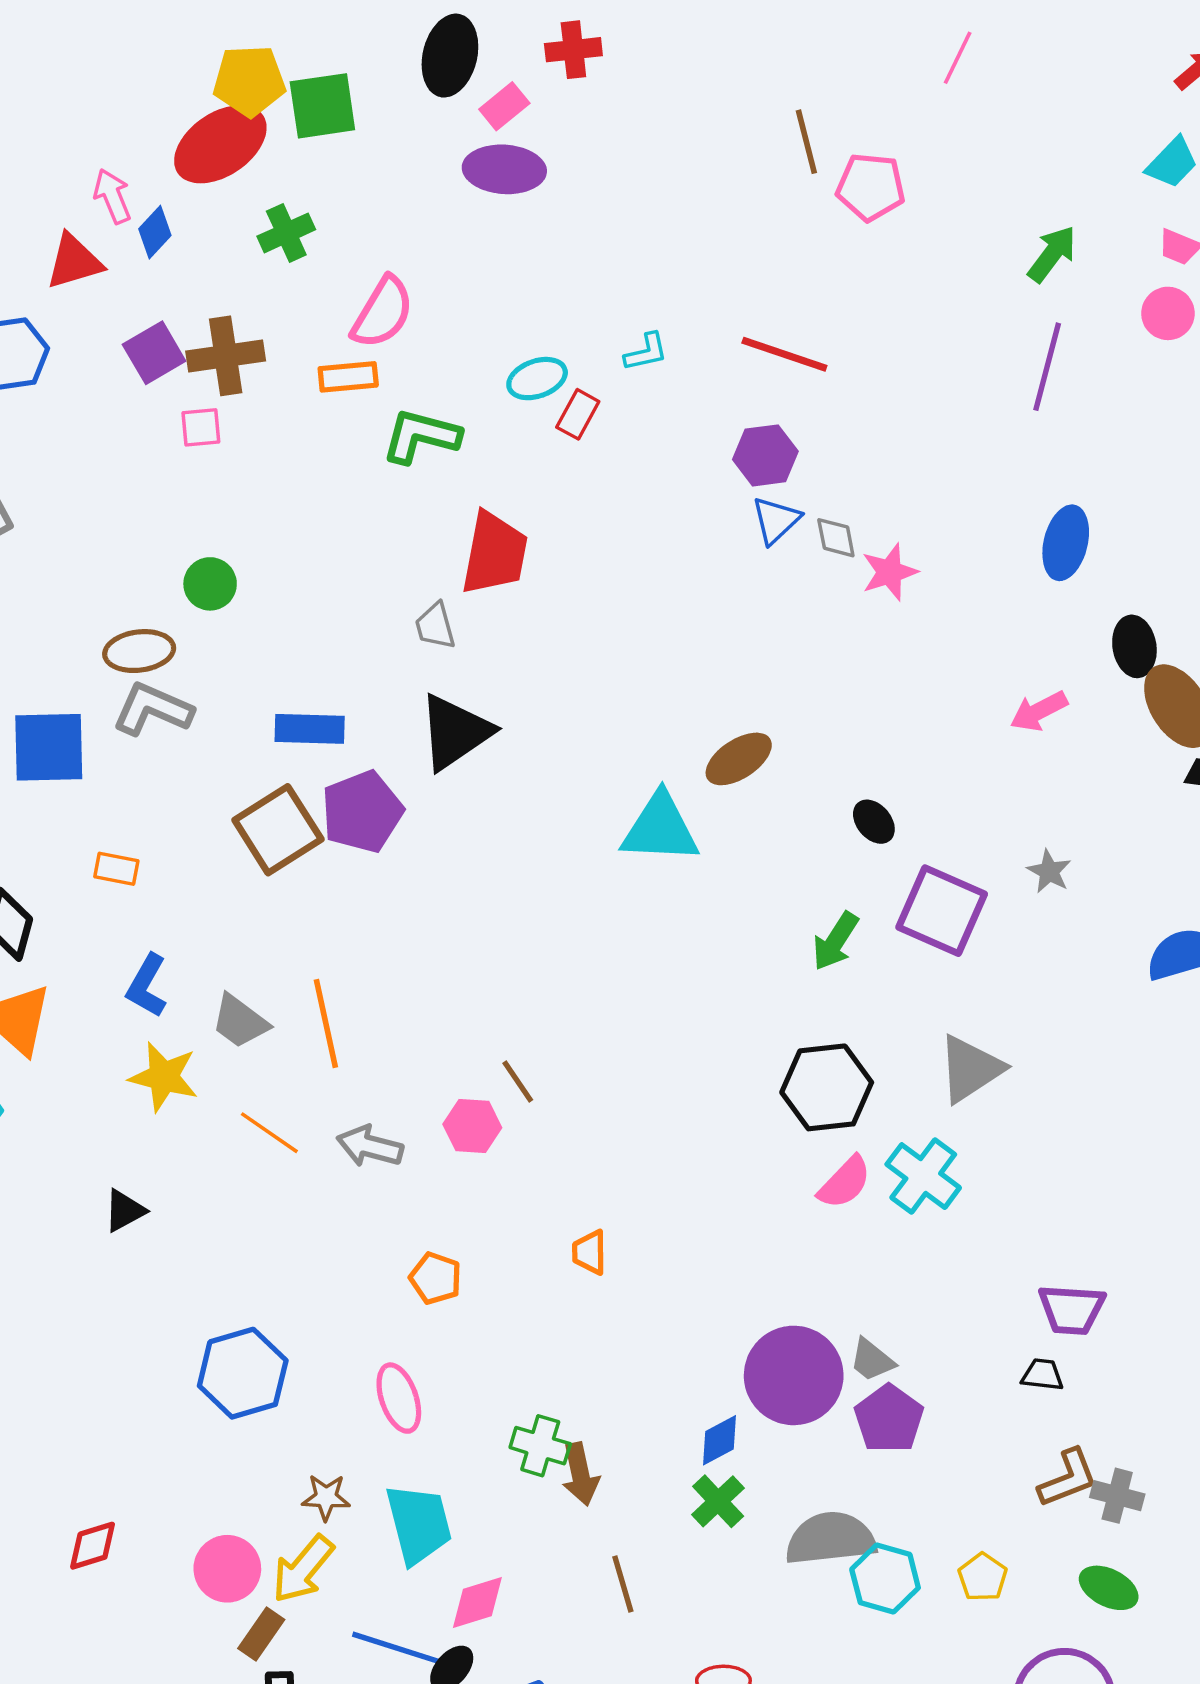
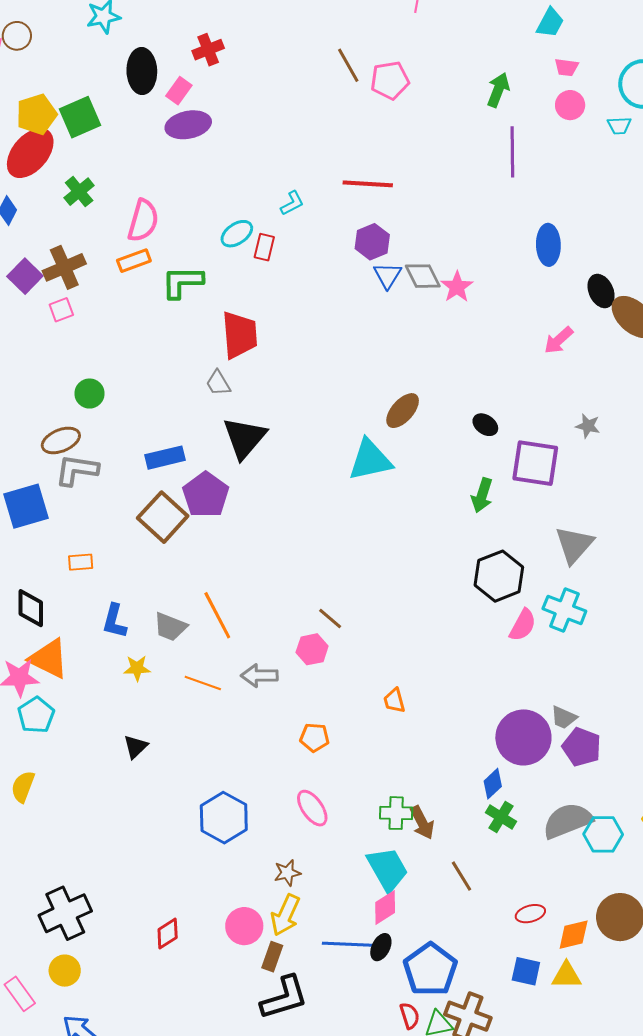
gray diamond: (836, 538) -> (423, 276), size x1.4
yellow star: (164, 1077) -> (137, 668), size x0.7
cyan trapezoid: (419, 1524) -> (387, 869), moved

